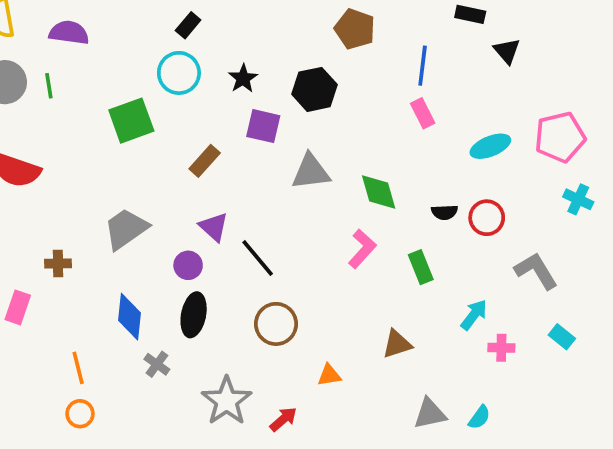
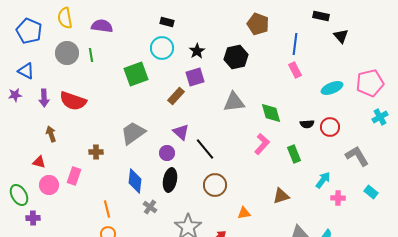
black rectangle: (188, 25) -> (167, 22), turned 64
purple square: (263, 126) -> (195, 77), moved, turned -30
cyan cross: (578, 199) -> (380, 117), turned 35

